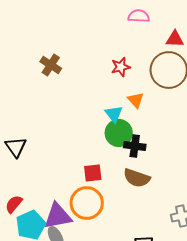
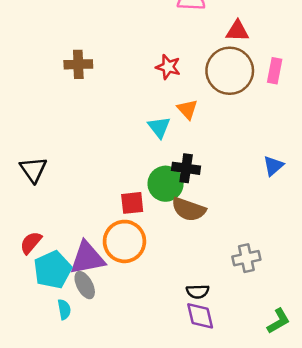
brown cross: (51, 65) -> (78, 64), turned -35
red star: (121, 67) -> (168, 67), turned 30
green circle: (119, 133) -> (166, 184), moved

